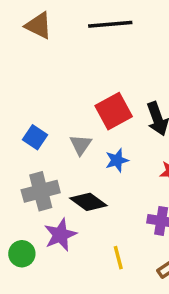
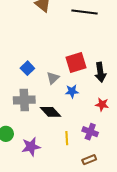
purple star: (60, 235) -> (31, 147), moved
yellow line: (118, 258) -> (67, 138), moved

